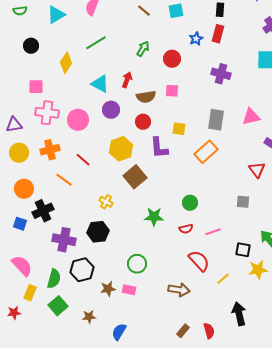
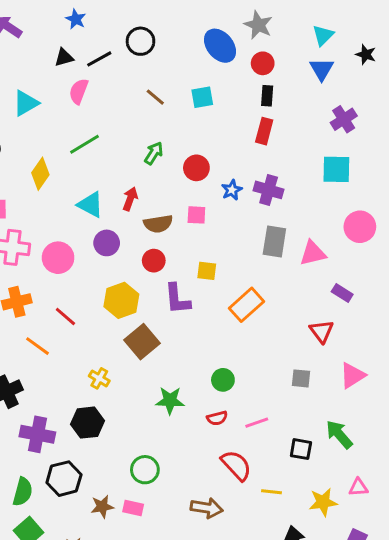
blue star: (196, 39) -> (232, 190), moved
gray rectangle: (216, 120) -> (274, 241), moved
yellow star: (258, 270) -> (323, 502), moved
yellow line: (223, 279) -> (272, 492), turned 48

